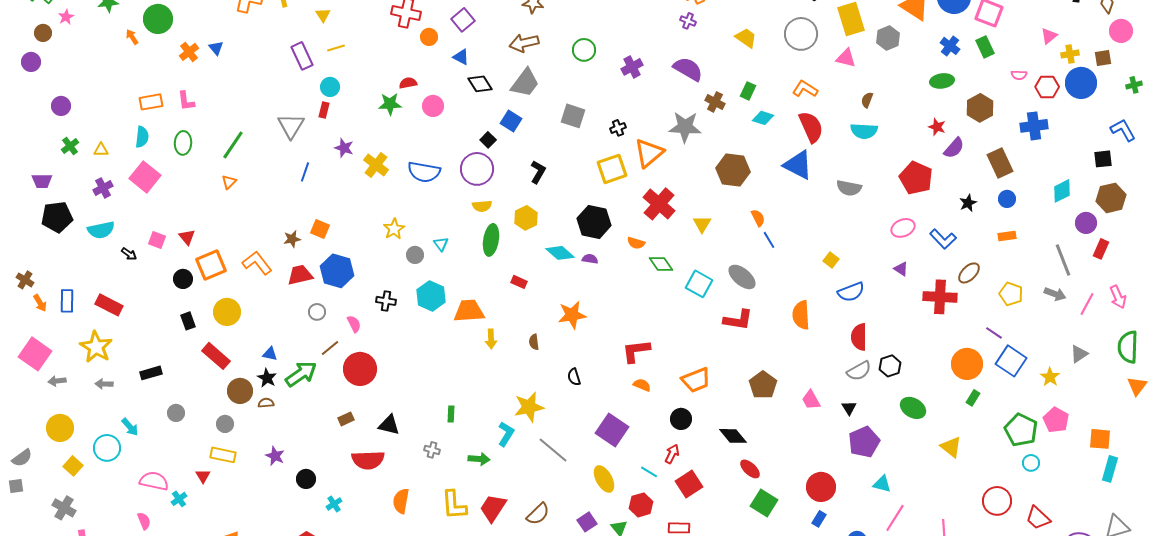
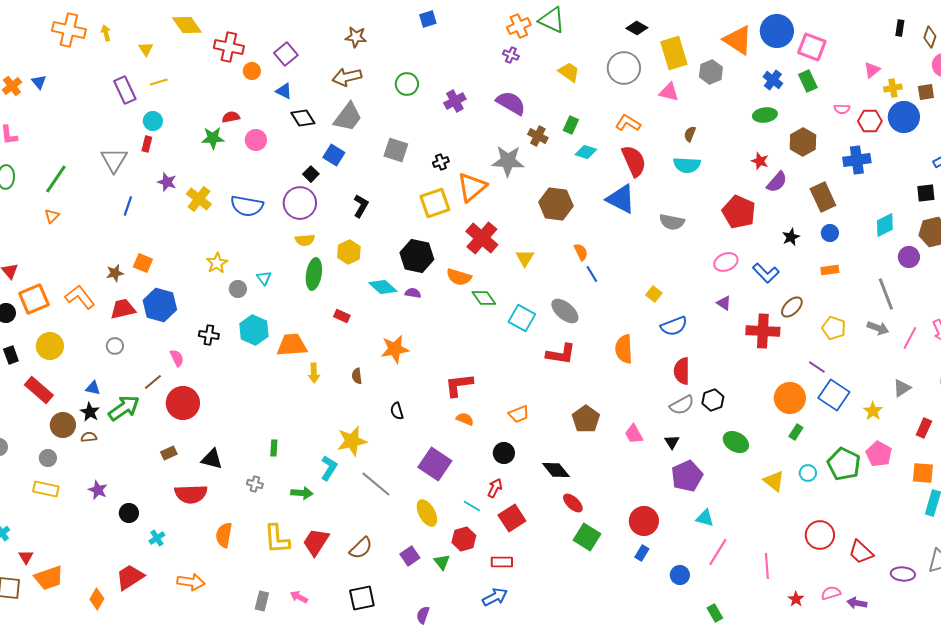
orange semicircle: (636, 243) -> (459, 277), size x1.4
red rectangle: (1101, 249) -> (924, 428), moved
gray circle: (317, 312) -> (115, 346), moved
orange trapezoid: (696, 380) -> (519, 414), size x0.7
cyan circle: (1031, 463) -> (808, 473), moved
red triangle: (203, 476) -> (26, 557), moved

